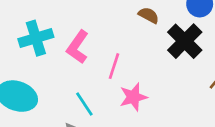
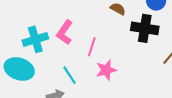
cyan cross: (36, 38) -> (35, 39), moved
black cross: (185, 41) -> (145, 28), turned -36

